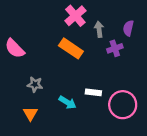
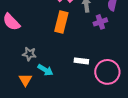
orange rectangle: (71, 48) -> (61, 22), turned 70
cyan arrow: (68, 102) -> (45, 70), moved

